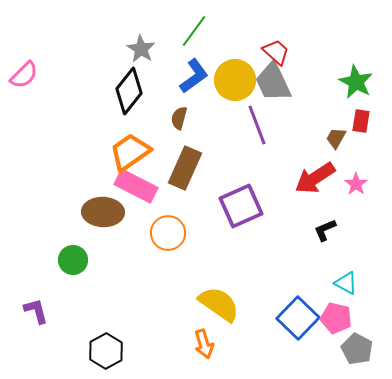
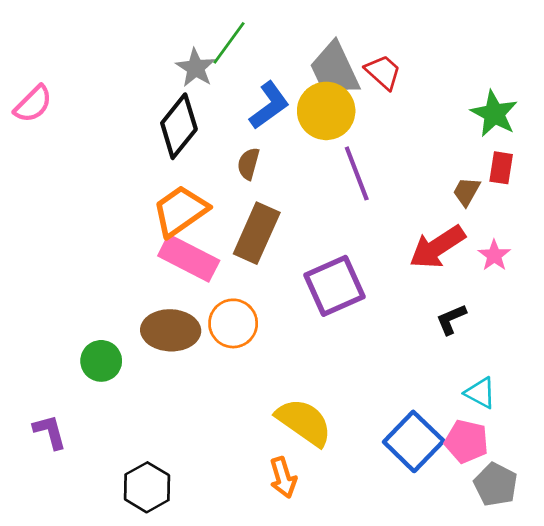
green line: (194, 31) -> (229, 43), moved
gray trapezoid: (273, 82) -> (335, 69), moved
brown ellipse: (103, 212) -> (171, 330), moved

